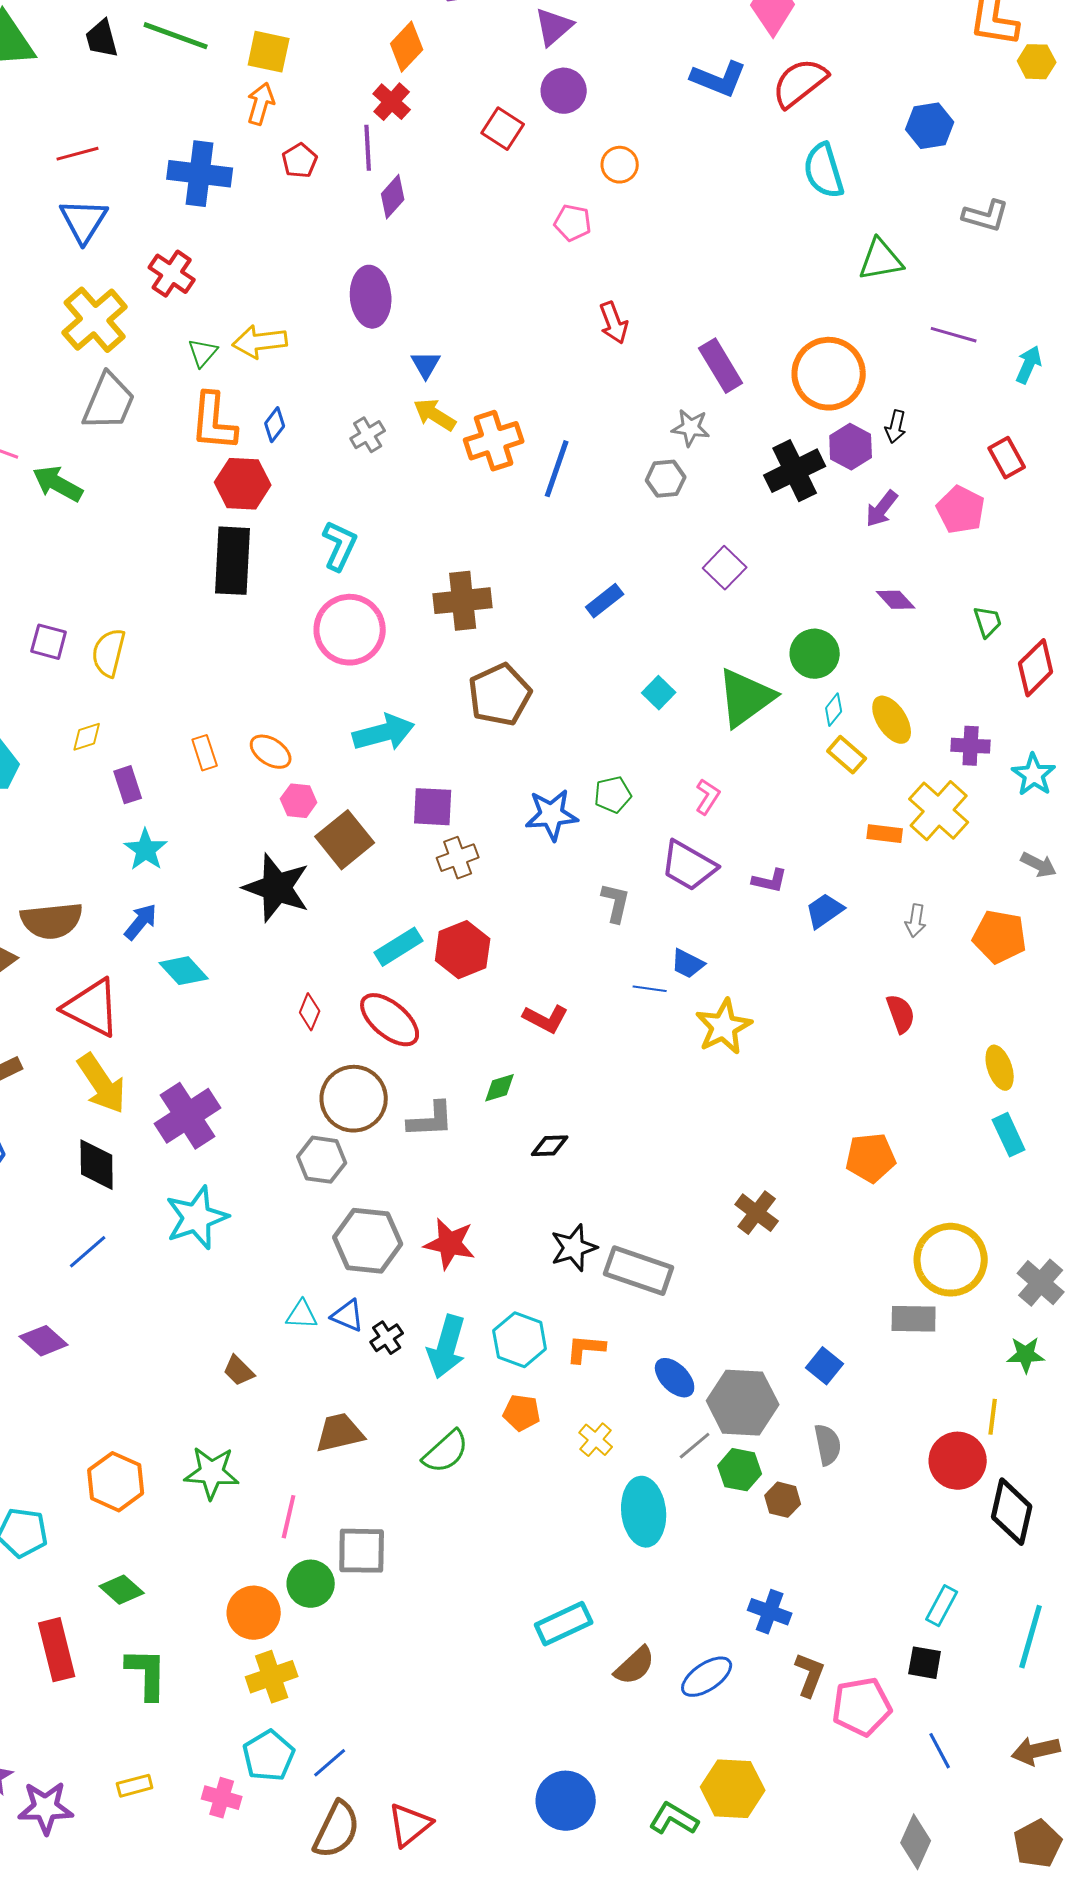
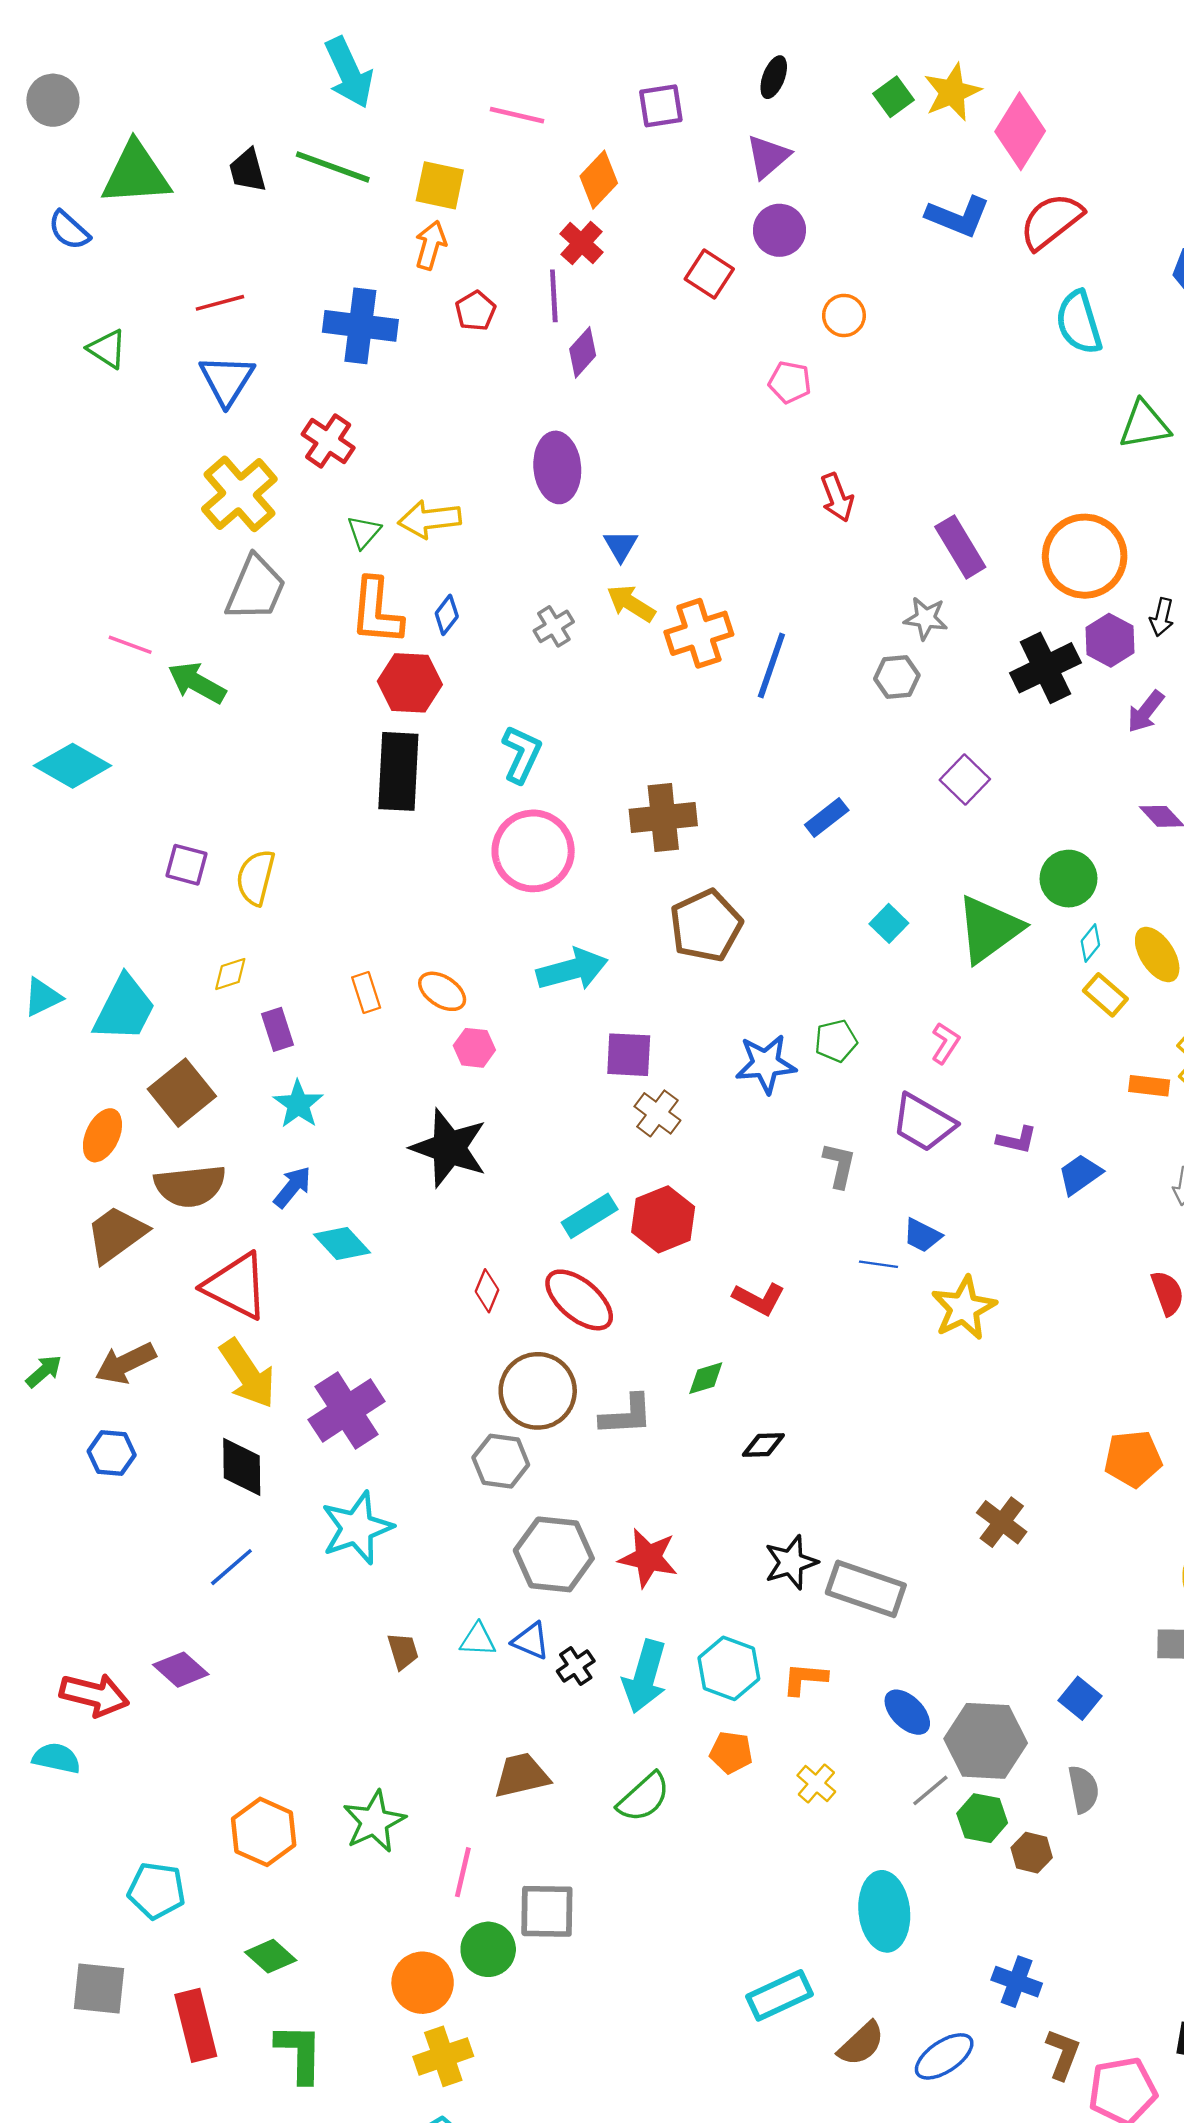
brown square: (345, 840) -> (182, 1093), moved
brown cross: (458, 858) -> (657, 1113), turned -33
brown trapezoid: (239, 1371) -> (403, 1651), moved, turned -152
green star: (212, 1473) -> (374, 1822), turned -30
cyan ellipse: (644, 1512) -> (884, 1911), moved

